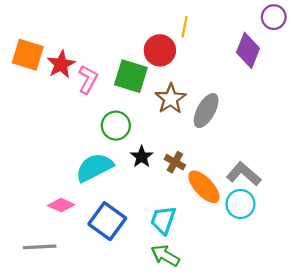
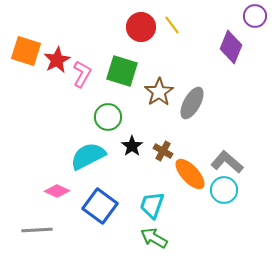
yellow line: (185, 27) -> (172, 25), turned -48
red circle: (160, 50) -> (141, 27), moved

